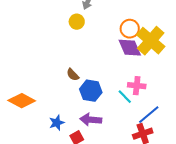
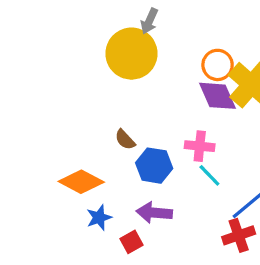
yellow circle: (77, 22) -> (131, 54), size x2.0
pink cross: (137, 86) -> (200, 146), moved
orange diamond: (22, 101) -> (81, 182), moved

